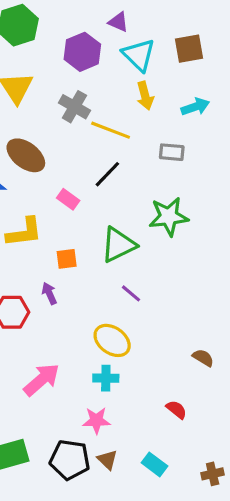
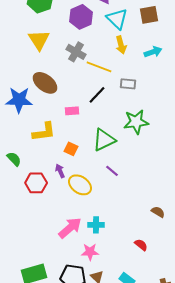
gray rectangle: (172, 152) -> (128, 84), moved
pink rectangle: (68, 199) -> (72, 111), turned -40
orange square: (67, 259) -> (71, 149), turned 32
yellow ellipse: (112, 340) -> (80, 185), moved
pink arrow: (42, 380) -> (70, 228), moved

